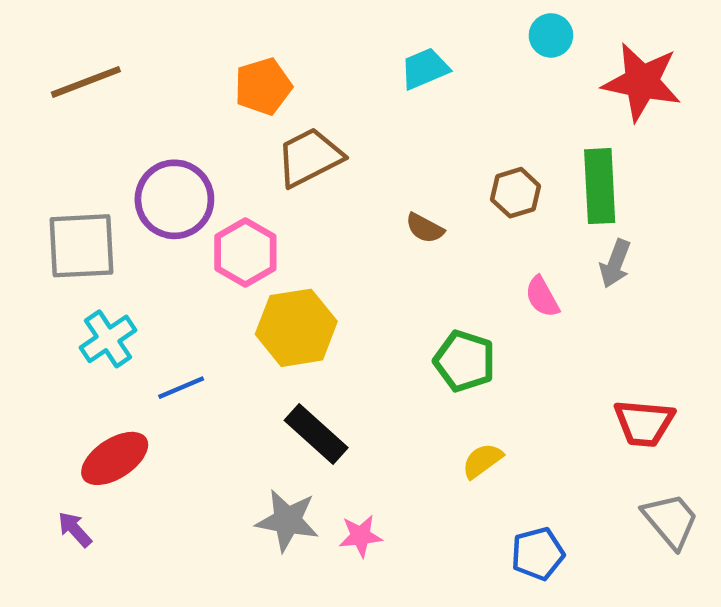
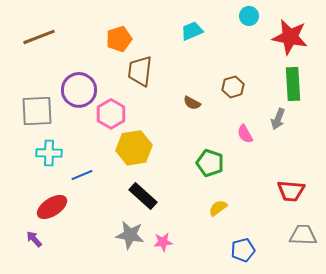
brown trapezoid: (310, 157) -> (140, 71), turned -56
green rectangle: (600, 186) -> (293, 84), moved
cyan cross: (108, 339) -> (49, 153), turned 35
gray trapezoid: (671, 520) -> (303, 235), turned -48

